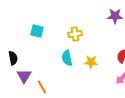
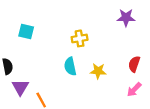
cyan square: (37, 31) -> (26, 32), moved

